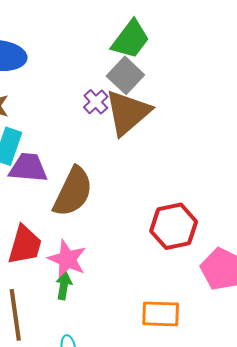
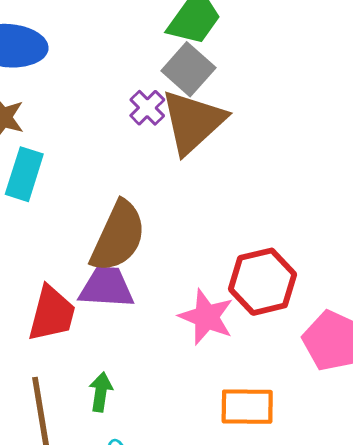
purple trapezoid: (28, 168) -> (106, 287), moved
pink star: (67, 259) -> (206, 317), moved
green arrow: (64, 286) -> (101, 392), moved

